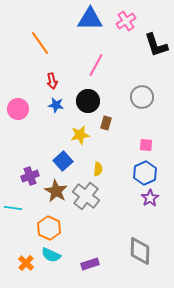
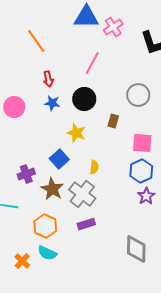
pink cross: (126, 21) -> (113, 27), moved
brown rectangle: (106, 123) -> (113, 121), moved
yellow star: (80, 135) -> (76, 133), turned 30
pink square: (146, 145) -> (142, 143), size x1.5
purple rectangle: (90, 264) -> (86, 224), moved

